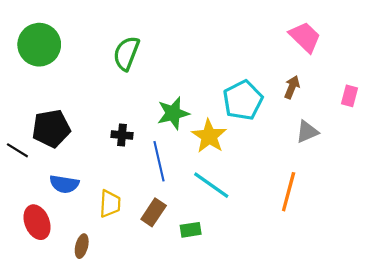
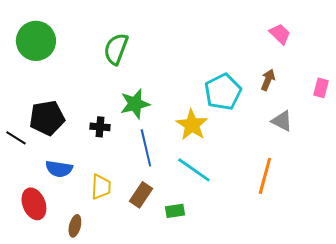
pink trapezoid: (305, 37) -> (280, 34), size x0.7
green star: (173, 113) -> (135, 104), moved
gray triangle: (307, 132) -> (282, 121), turned 50
black cross: (122, 135) -> (100, 127), moved

